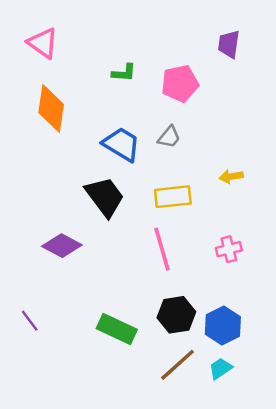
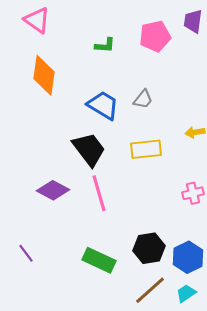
pink pentagon: (180, 83) -> (155, 36), moved
pink line: (162, 249) -> (99, 193), moved

